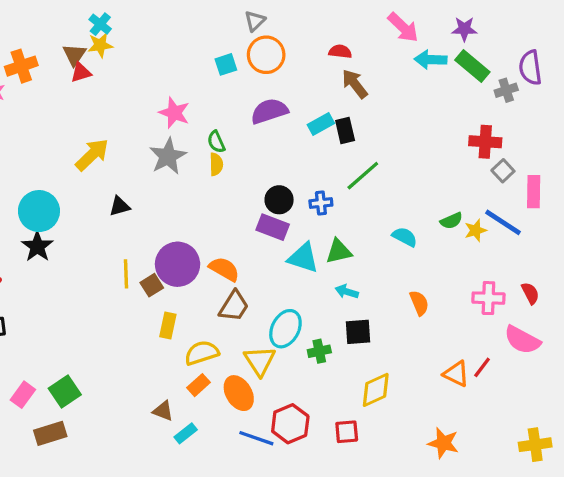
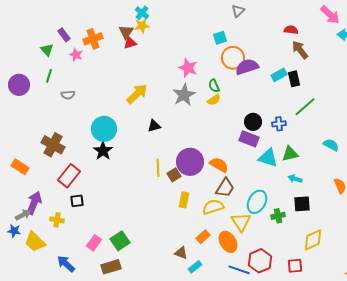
orange circle: (266, 55) -> (233, 58), moved
yellow semicircle: (216, 164) -> (214, 100), turned 56
yellow semicircle: (202, 353) -> (213, 207), moved

